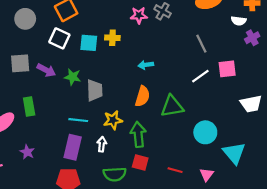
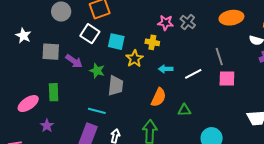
yellow cross: (112, 38) -> (152, 42), moved
pink square: (227, 69) -> (227, 79), moved
white line: (200, 76) -> (193, 74), moved
green triangle: (172, 106) -> (184, 110), size x0.6
yellow star: (113, 120) -> (135, 59), moved, turned -30
purple star: (27, 152) -> (47, 126), moved

